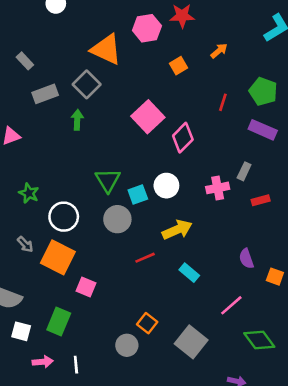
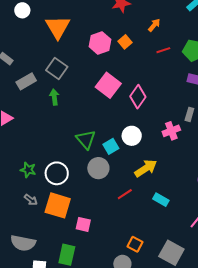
pink hexagon: (147, 28) -> (100, 43), moved
orange triangle: (106, 49) -> (58, 27), moved, turned 44
red line: (223, 102) -> (163, 50), moved, turned 64
green star: (29, 193) -> (28, 170), moved

